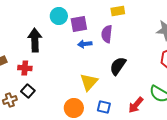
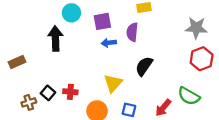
cyan circle: (59, 16) -> (71, 13), moved
red cross: (25, 68) -> (70, 92), moved

